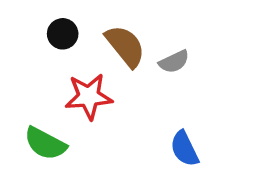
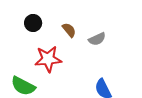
brown semicircle: (125, 46) -> (69, 30), size x0.6

